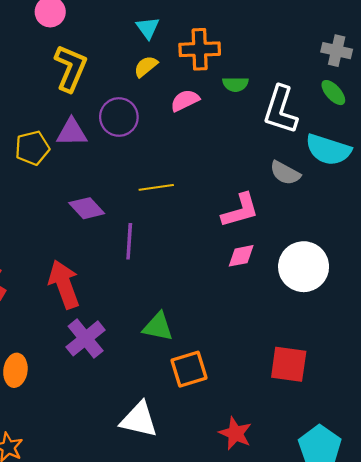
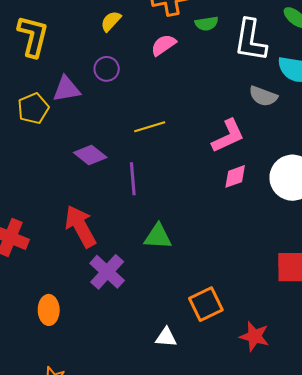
yellow semicircle: (146, 66) -> (111, 21), moved
yellow L-shape: (71, 68) -> (33, 36), moved
purple circle: (119, 117) -> (107, 69), size x0.7
green triangle: (158, 327) -> (158, 237), moved
orange square: (189, 369) -> (206, 304), moved
white triangle: (139, 420) -> (166, 337), size x0.6

